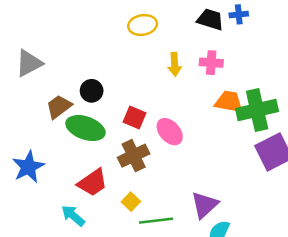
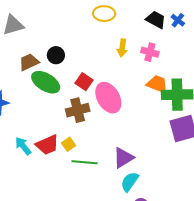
blue cross: (239, 14) -> (178, 20), turned 32
pink ellipse: (170, 132) -> (108, 98), size x1.4
red trapezoid: (93, 183) -> (47, 145), moved

